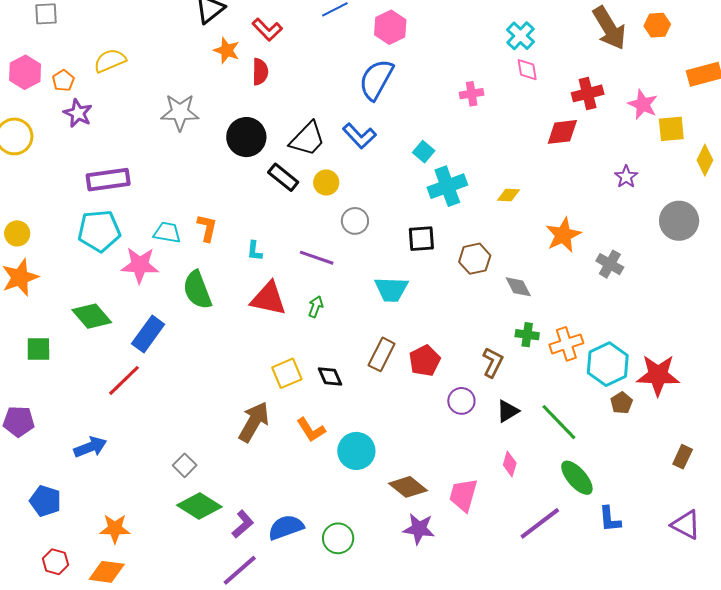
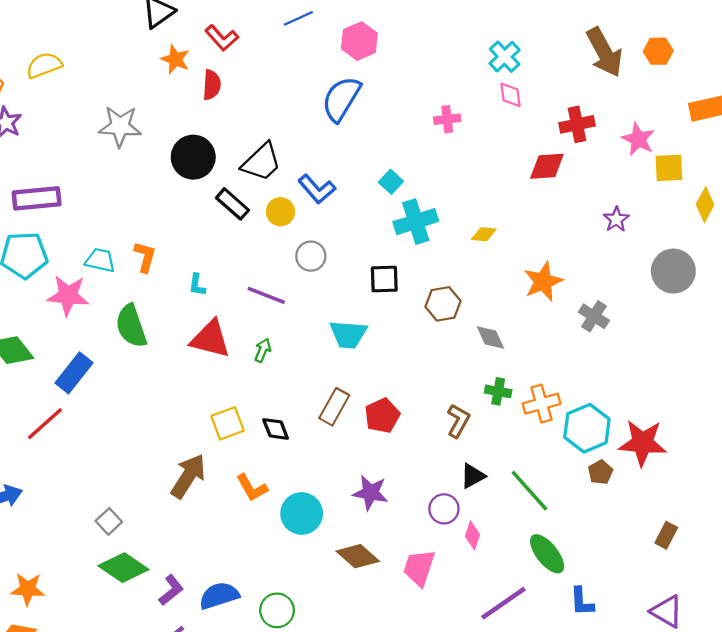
blue L-shape: (359, 136) -> (317, 189), moved
purple circle: (461, 401) -> (444, 509), moved
purple star: (419, 529) -> (370, 493), moved

